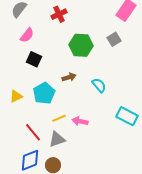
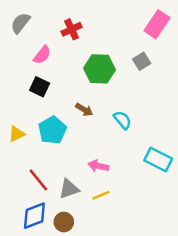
pink semicircle: (27, 35) -> (42, 55), moved
brown arrow: (69, 77) -> (84, 110), turned 48
yellow line: (59, 118) -> (101, 195), moved

